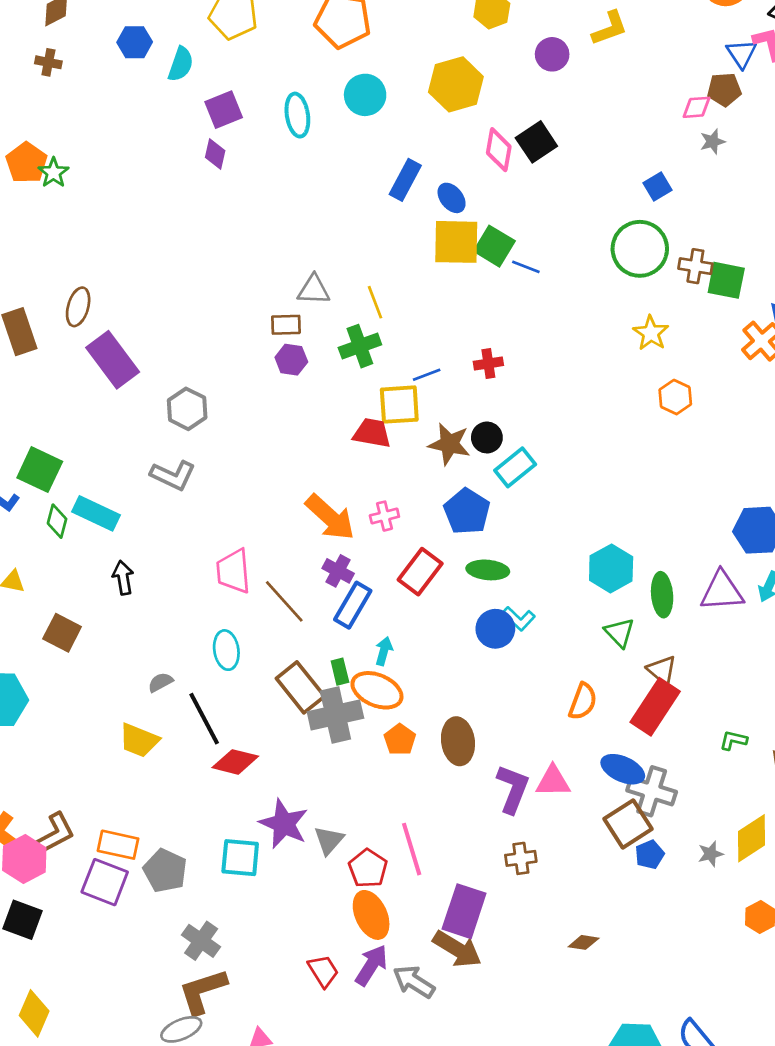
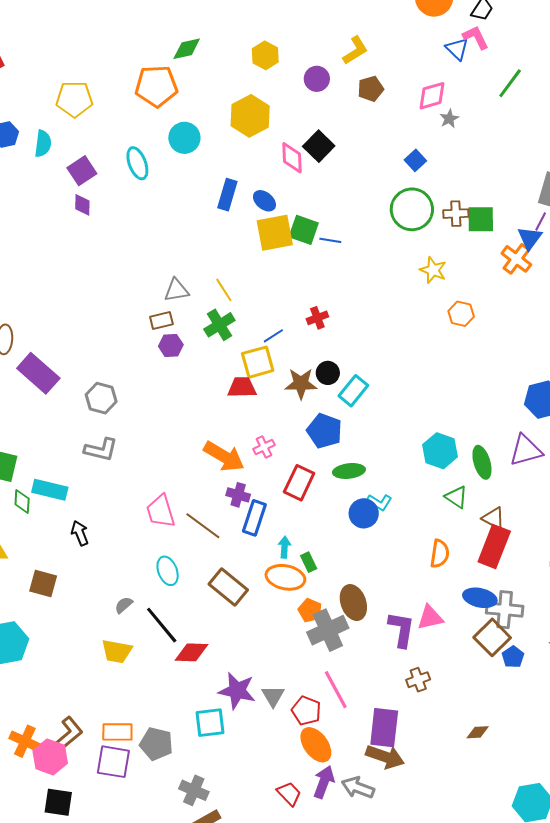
brown pentagon: (724, 89) -> (371, 89), moved
pink diamond: (697, 107) -> (432, 96), size x1.4
green rectangle: (340, 672) -> (309, 562), moved
gray cross: (335, 715) -> (328, 630), moved

